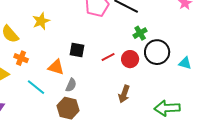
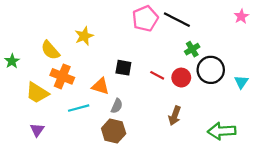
red line: (108, 57) -> (157, 75), turned 56
orange cross: (21, 58) -> (62, 76), size x1.5
cyan triangle: (185, 63) -> (241, 82), turned 48
cyan line: (36, 87) -> (79, 108), turned -54

